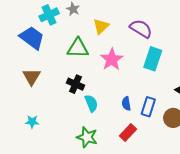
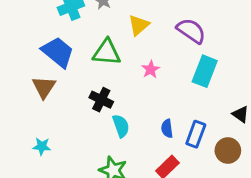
blue trapezoid: (32, 38) -> (58, 52), moved
pink star: (112, 59) -> (151, 69), size x0.6

